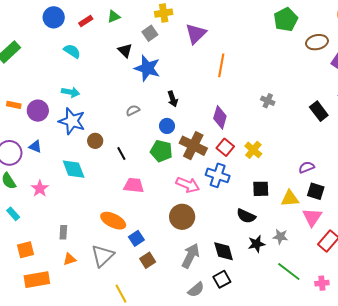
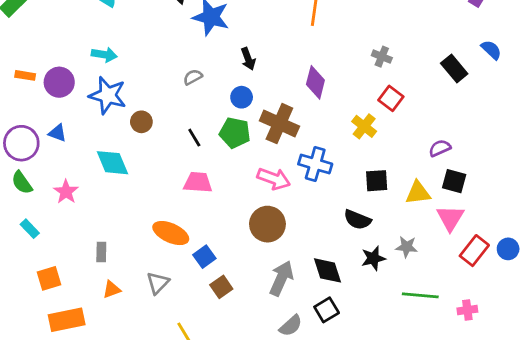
red square: (225, 147) -> (391, 98), moved
black line: (121, 154) -> (194, 138), moved
gray triangle: (103, 256) -> (158, 283), size x0.7
green line: (289, 271) -> (420, 295), turned -30

